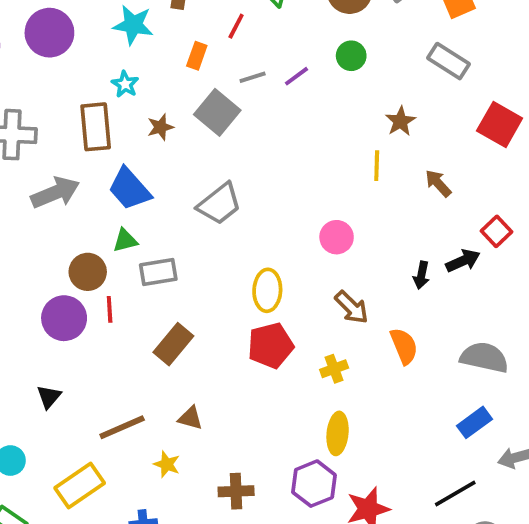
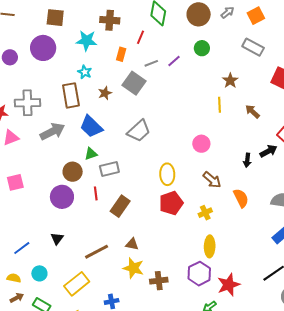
red line: (110, 309) -> (96, 193), moved
yellow star: (167, 464) -> (133, 268), moved, size x1.5

